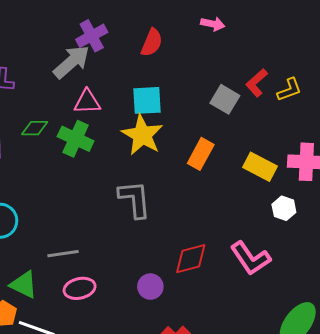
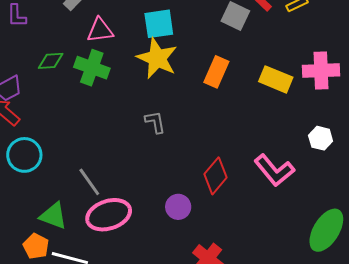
gray L-shape: (135, 199) -> (155, 122), size x0.6
white hexagon: (284, 208) -> (321, 138), moved
gray line: (63, 254) -> (89, 182), turned 68
red diamond: (191, 259) -> (216, 176), turned -30
pink ellipse: (80, 288) -> (109, 215), size x1.4

